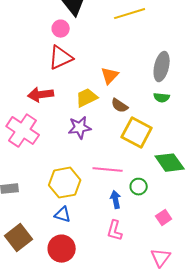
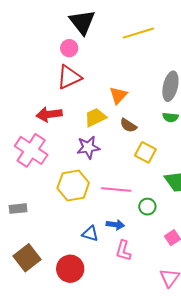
yellow square: (137, 133) -> (145, 152), size x0.7
yellow hexagon: (65, 183) -> (73, 186), moved
blue arrow: (116, 200) -> (115, 225), moved, turned 108
blue triangle: (63, 215) -> (90, 234), moved

